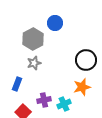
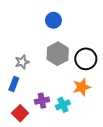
gray hexagon: (33, 39) -> (58, 54), moved
gray star: (34, 63) -> (22, 62), moved

